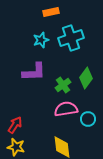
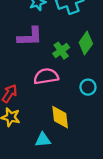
pink semicircle: (66, 109) -> (46, 76), moved

